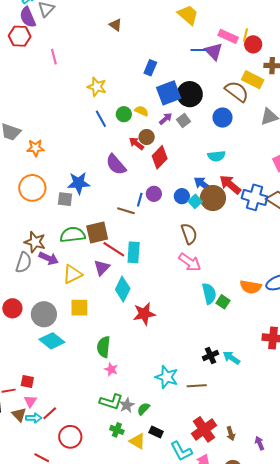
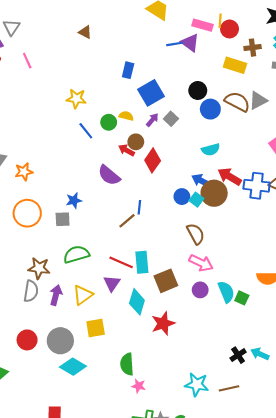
pink line: (54, 57) -> (27, 61), moved
brown semicircle: (237, 91) -> (237, 102), moved
black circle: (190, 94) -> (198, 90), moved, size x0.7
blue star: (79, 183) -> (74, 200), size x0.7
purple circle: (154, 194) -> (200, 290), moved
brown line: (126, 211) -> (127, 221), turned -48
brown square: (97, 233) -> (166, 281), moved
purple arrow: (49, 258) -> (56, 295), moved, turned -90

